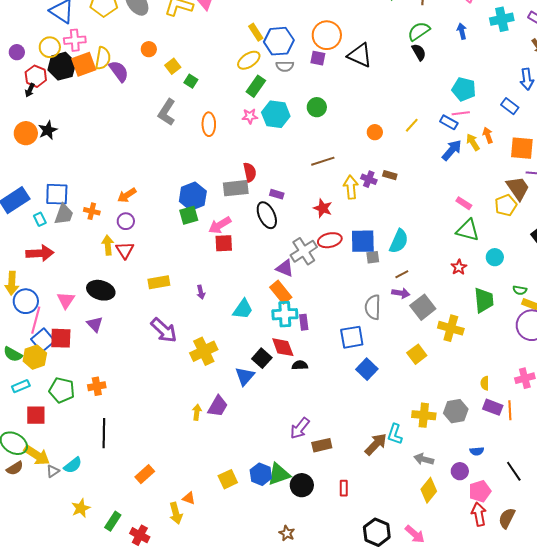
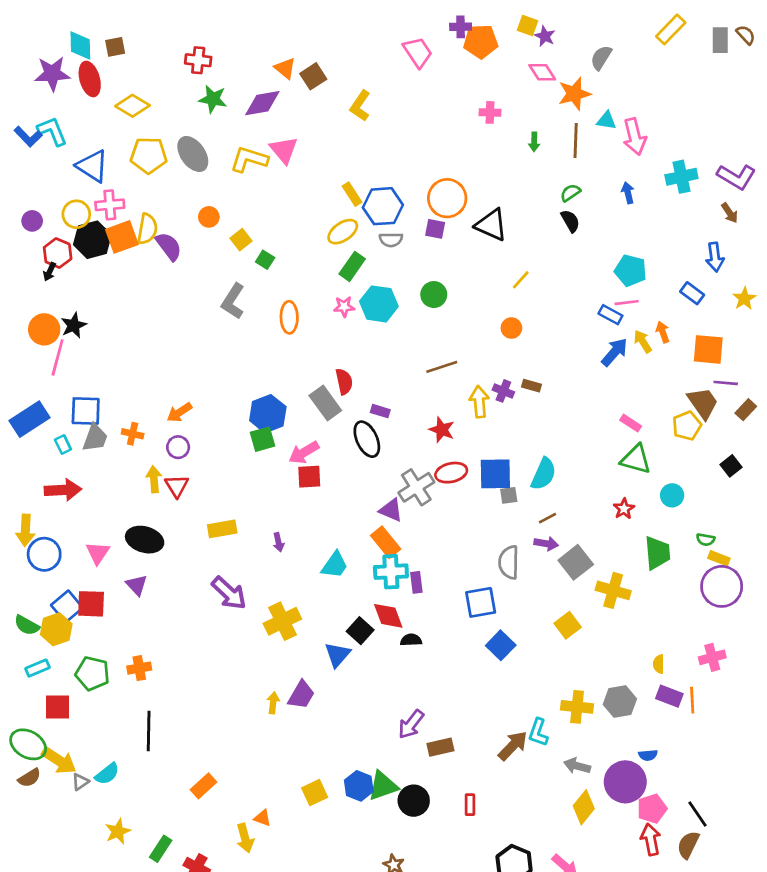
green semicircle: (419, 31) -> (570, 193), size x0.7
yellow line: (412, 125) -> (521, 280), moved
gray rectangle: (236, 188) -> (325, 403), turned 60
pink line: (36, 320) -> (58, 357), moved
purple circle: (460, 471) -> (625, 782), size x1.8
black line: (514, 471) -> (698, 814), moved

